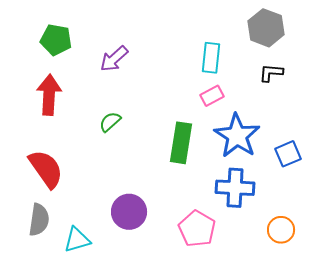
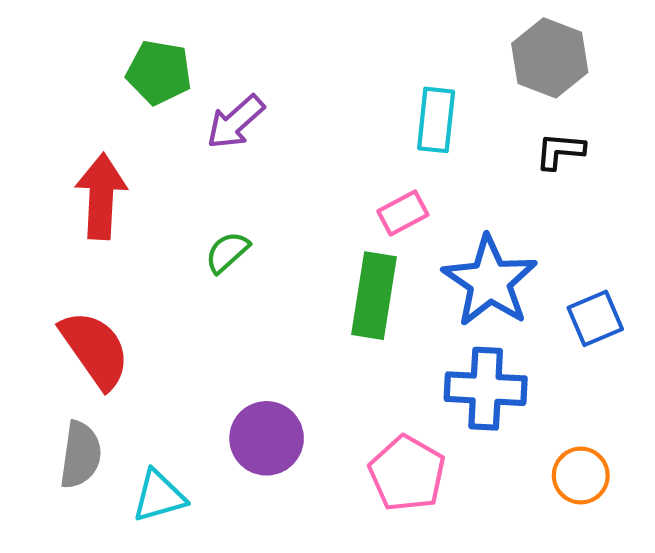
green pentagon: (56, 40) -> (159, 72), moved
pink rectangle: (212, 96) -> (403, 213), moved

